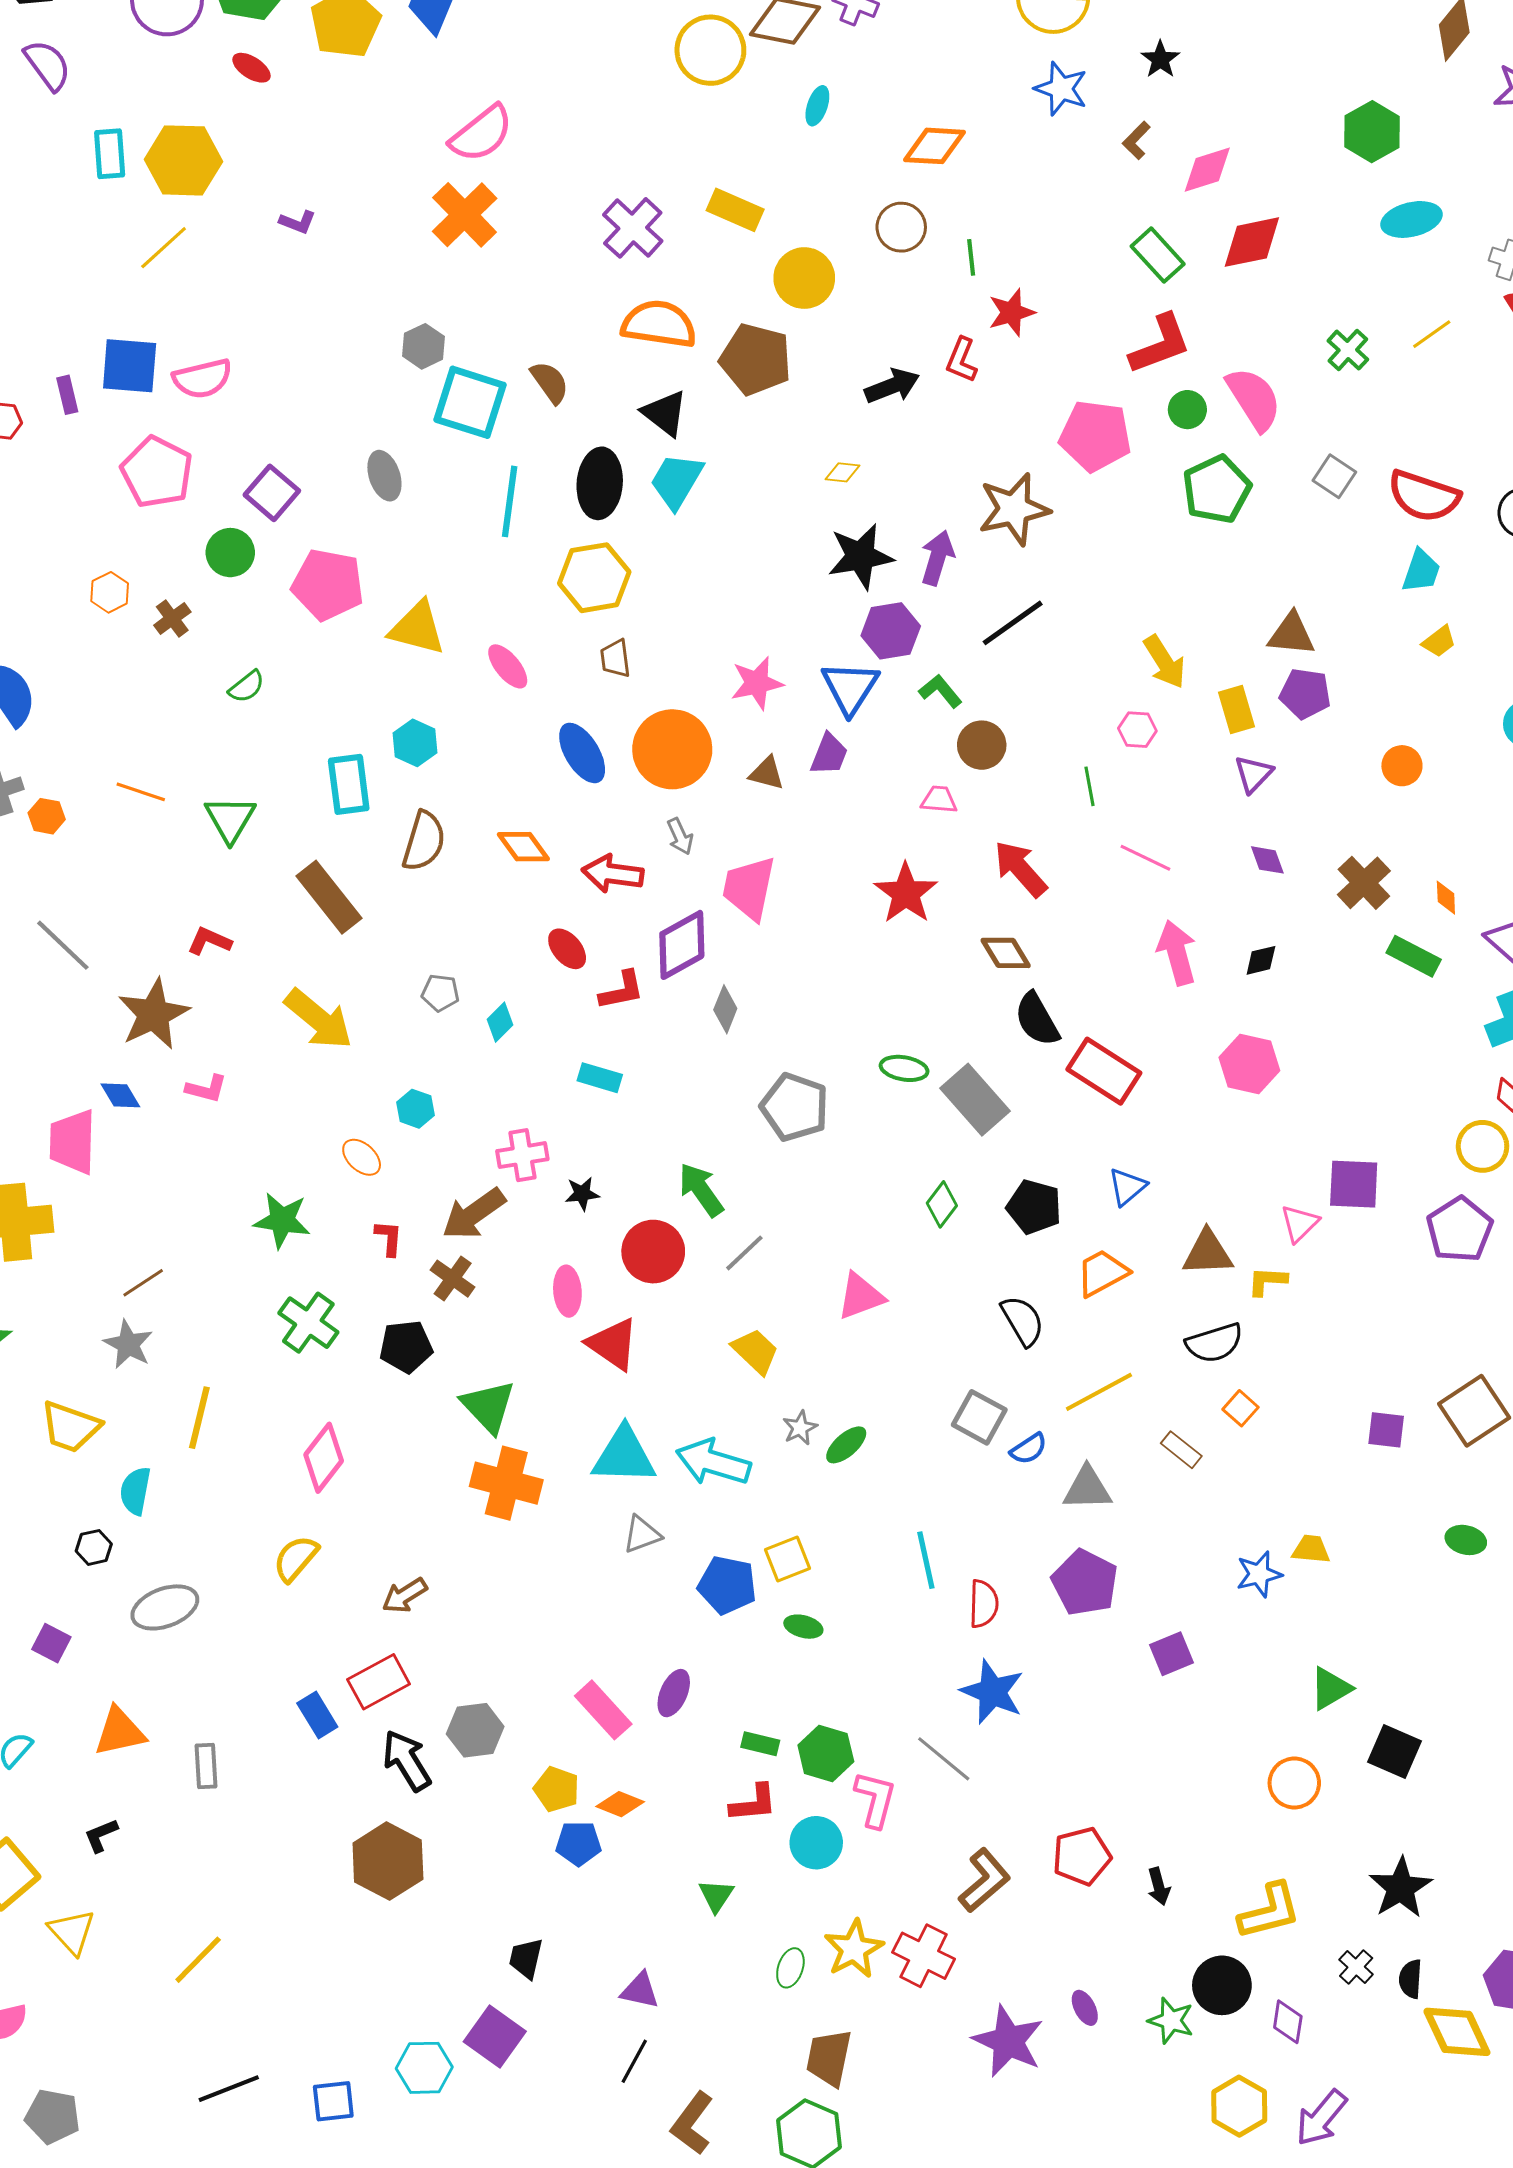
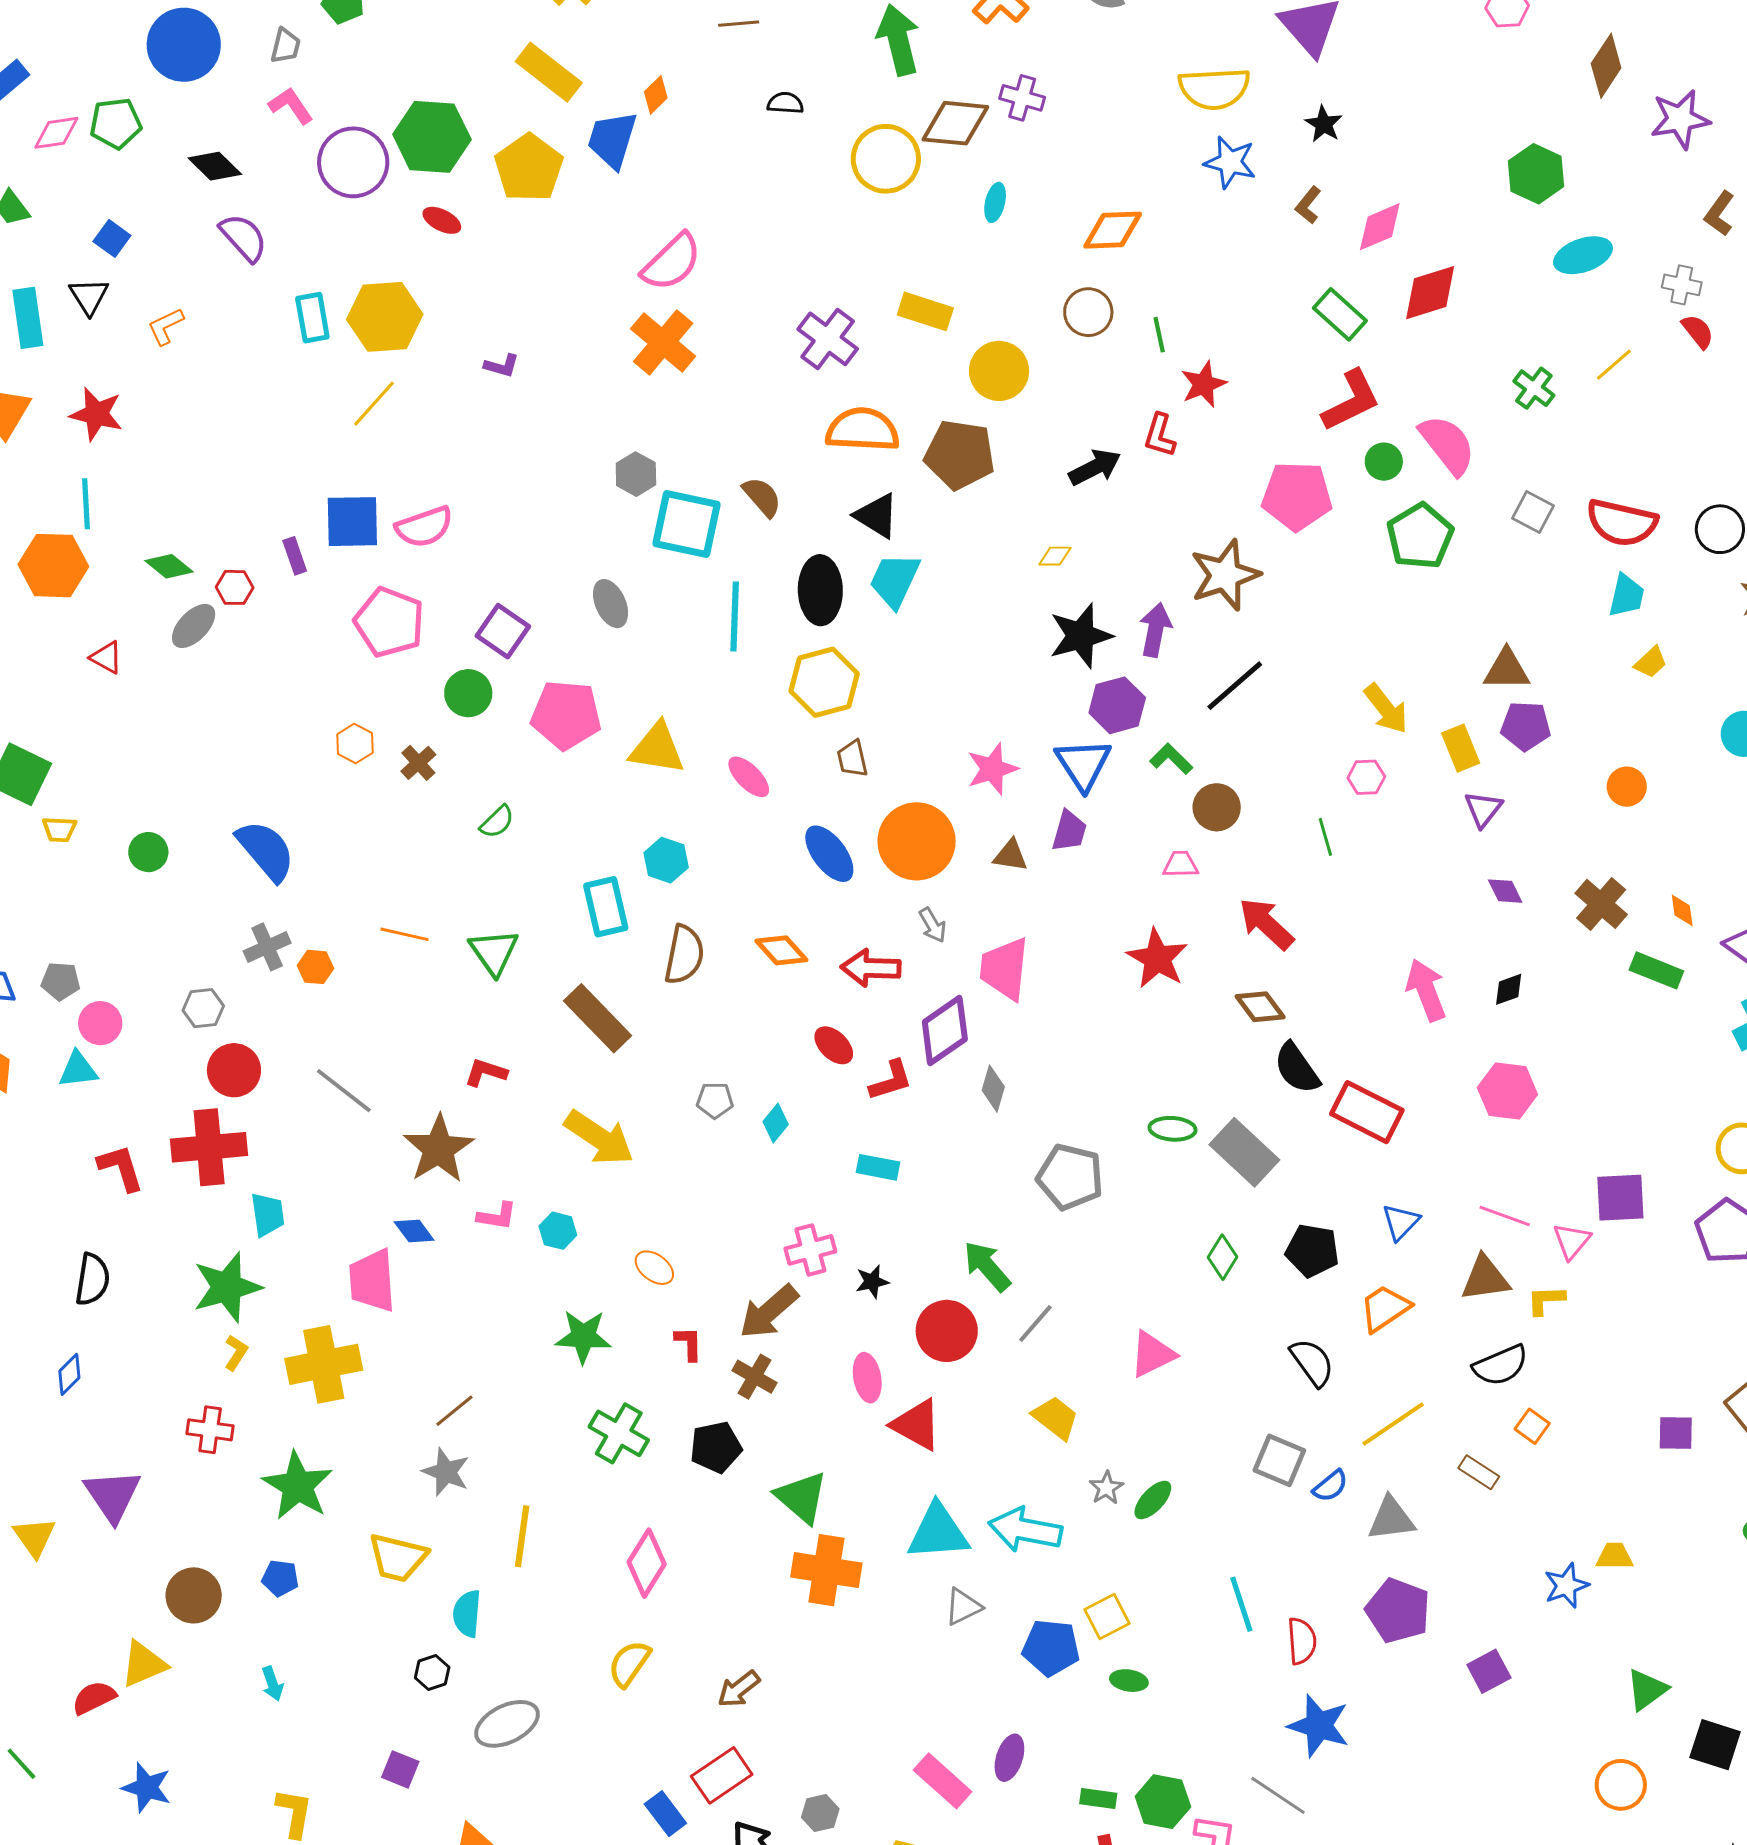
pink line: (1145, 858) -> (1505, 1216), moved
cyan hexagon: (416, 1109) -> (558, 1231), moved
gray hexagon: (475, 1730) -> (820, 1813), size x0.7

